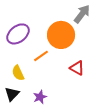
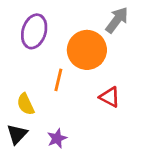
purple ellipse: (18, 34) -> (34, 31), moved, turned -35
orange line: (41, 56) -> (58, 80), turned -42

